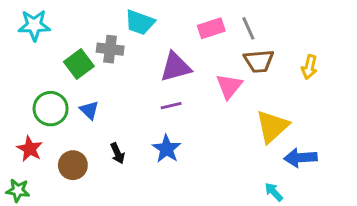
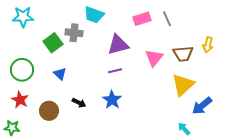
brown trapezoid: (259, 61) -> (183, 54), moved
green circle: (51, 109) -> (22, 70), moved
black arrow: (118, 153) -> (79, 103), turned -40
blue arrow: (300, 158) -> (202, 106), turned -35

